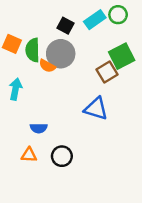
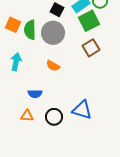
green square: (122, 56) -> (89, 21), moved
orange semicircle: (47, 66) -> (53, 66), moved
blue triangle: (96, 109) -> (82, 110), moved

